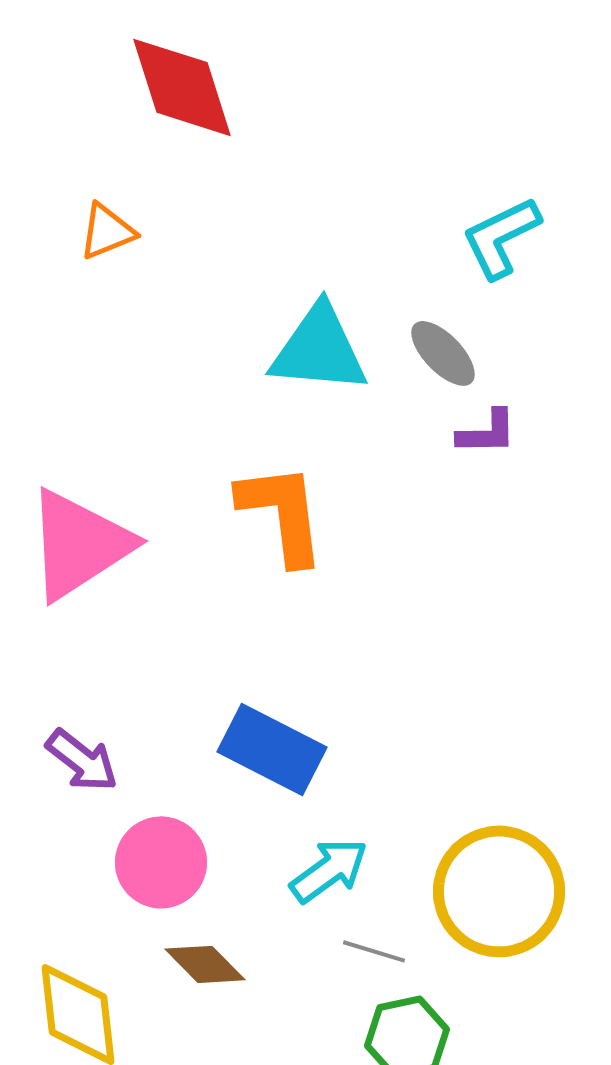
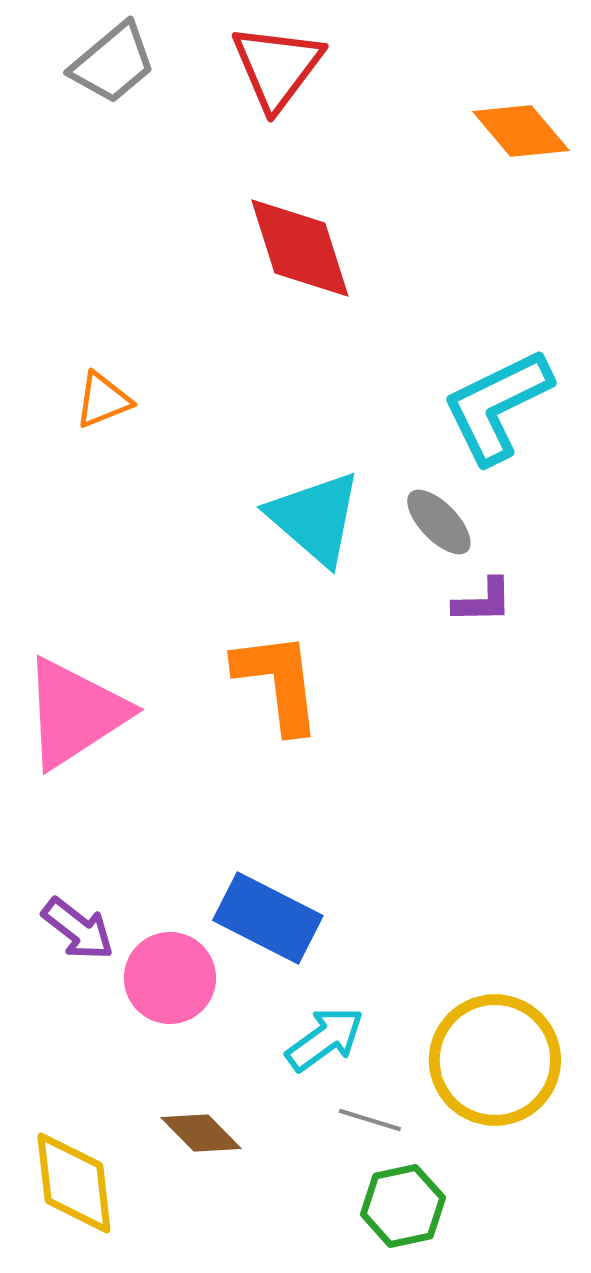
red diamond: (182, 87) -> (300, 248), moved
cyan L-shape: (501, 237) -> (497, 406), size x1.4
cyan triangle: (319, 349) -> (315, 518), turned 36
pink circle: (161, 862) -> (170, 978), moved

